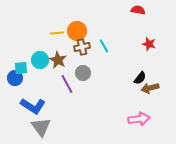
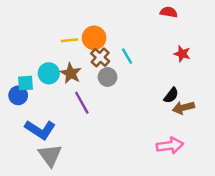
brown cross: (82, 47) -> (100, 57), turned -35
gray circle: (83, 73) -> (108, 77), moved

